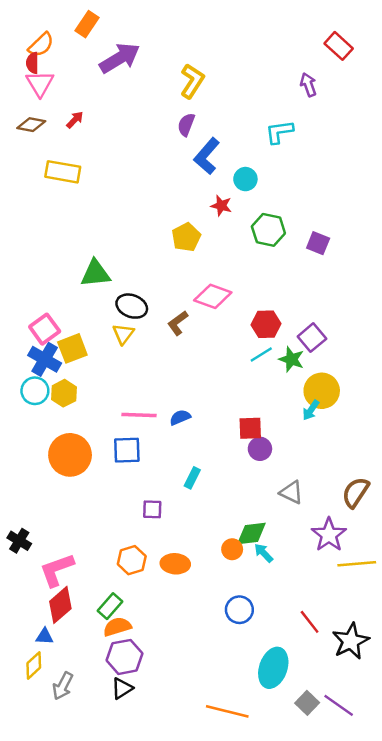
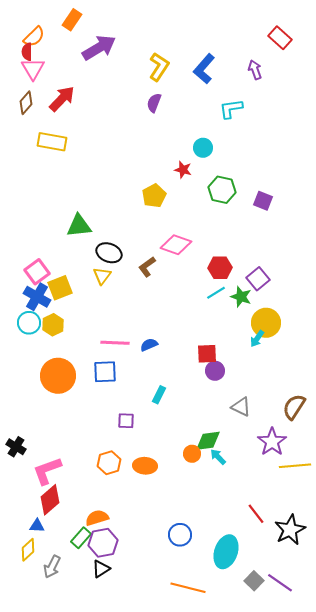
red arrow: (75, 120) -> (62, 99), size x1.8
brown diamond: (31, 125) -> (26, 103), turned -60
blue L-shape: (207, 156) -> (204, 69), moved
green rectangle: (110, 606) -> (81, 538), moved
blue circle: (239, 610) -> (180, 535), moved

